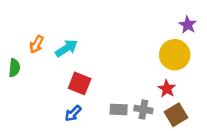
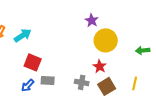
purple star: (188, 25) -> (92, 20), moved
gray rectangle: (119, 109) -> (48, 80), moved

